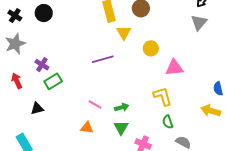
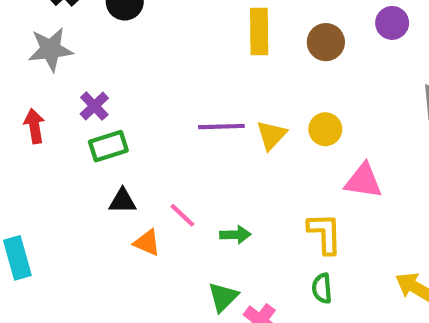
yellow triangle: (124, 33) -> (271, 135), moved
black triangle: (37, 108) -> (123, 201), moved
orange triangle: (87, 128) -> (147, 243), moved
green triangle: (121, 128) -> (223, 297), moved

